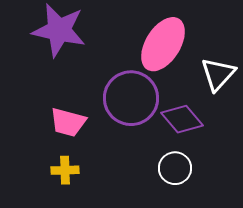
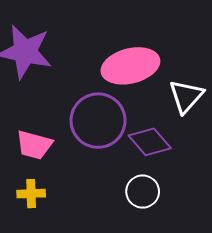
pink ellipse: (163, 44) -> (130, 66), turned 44

